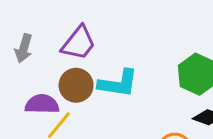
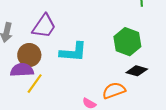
brown circle: (76, 85) -> (29, 55), moved

